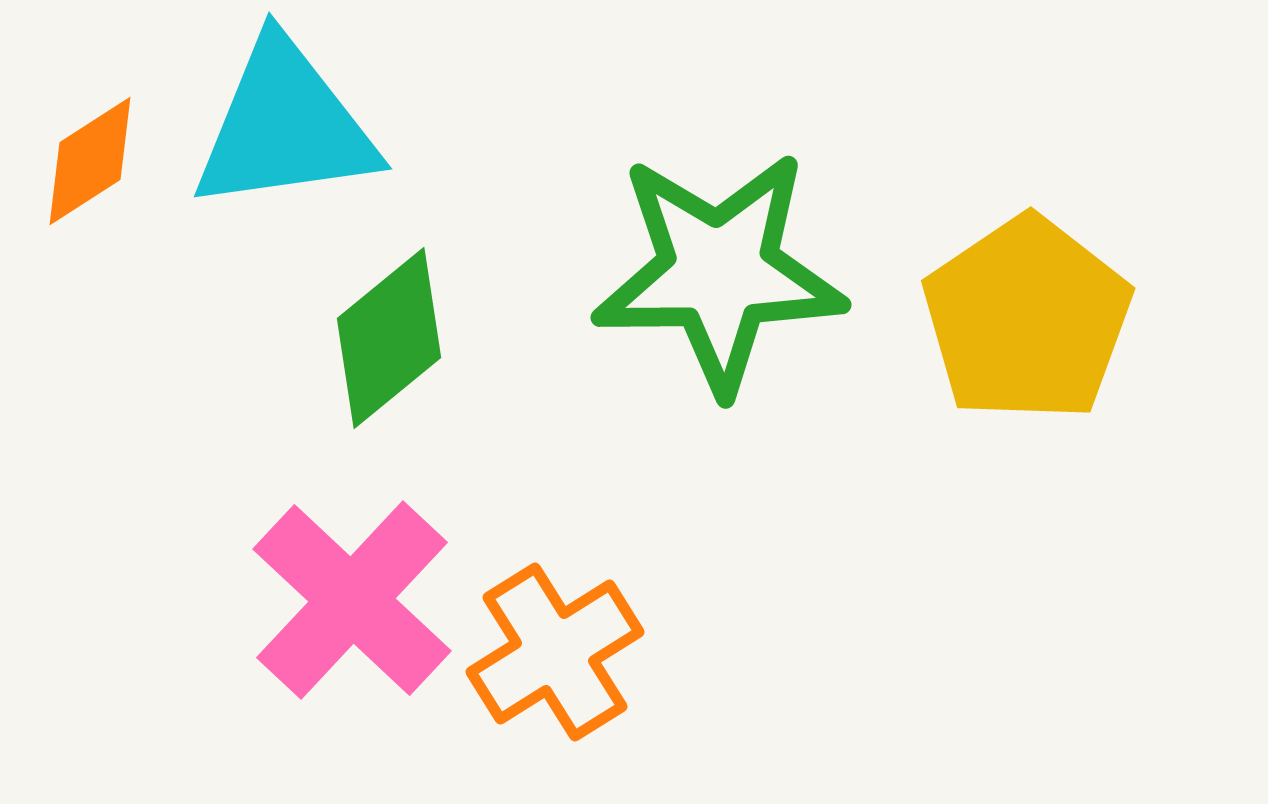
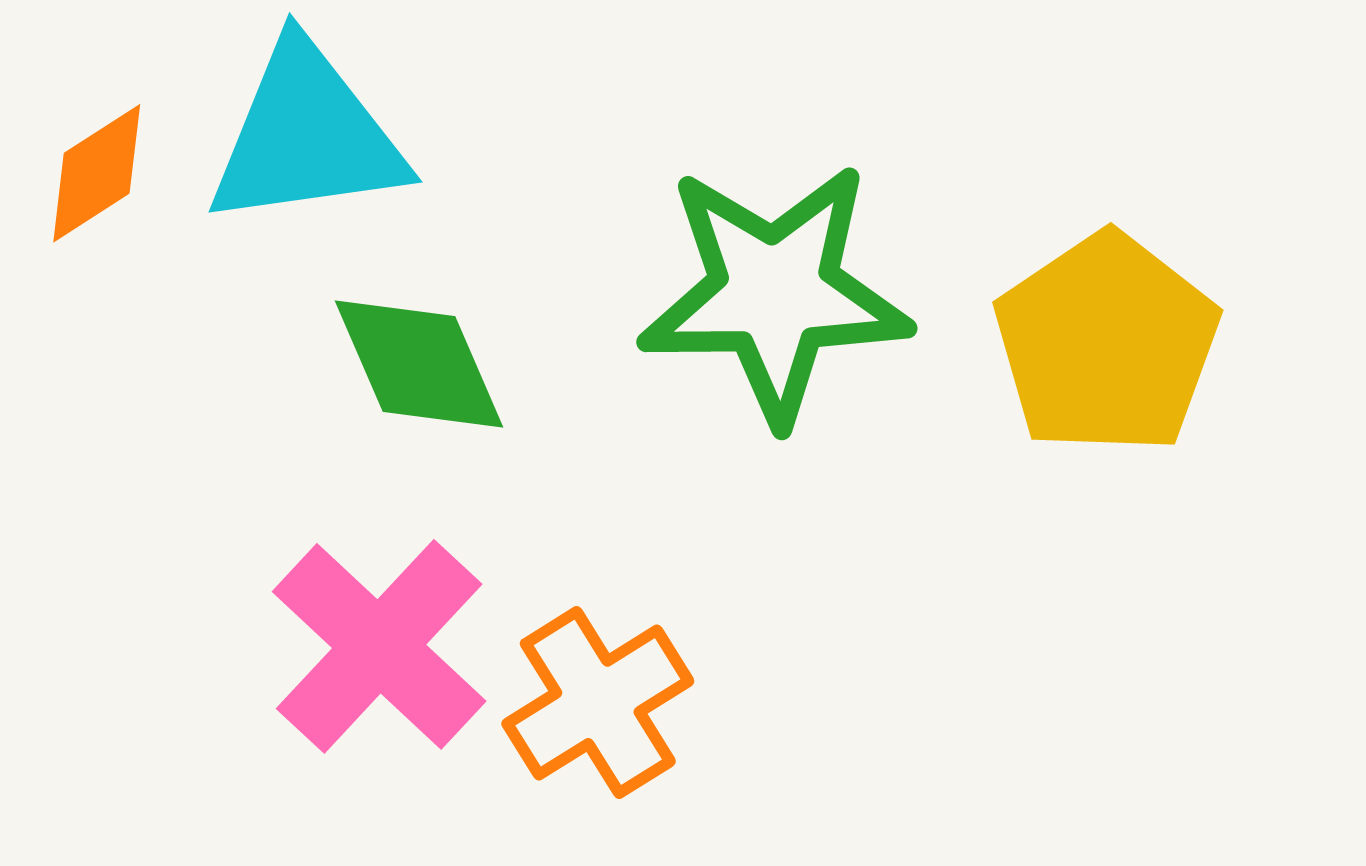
green diamond: (389, 338) -> (419, 364), turned -74

